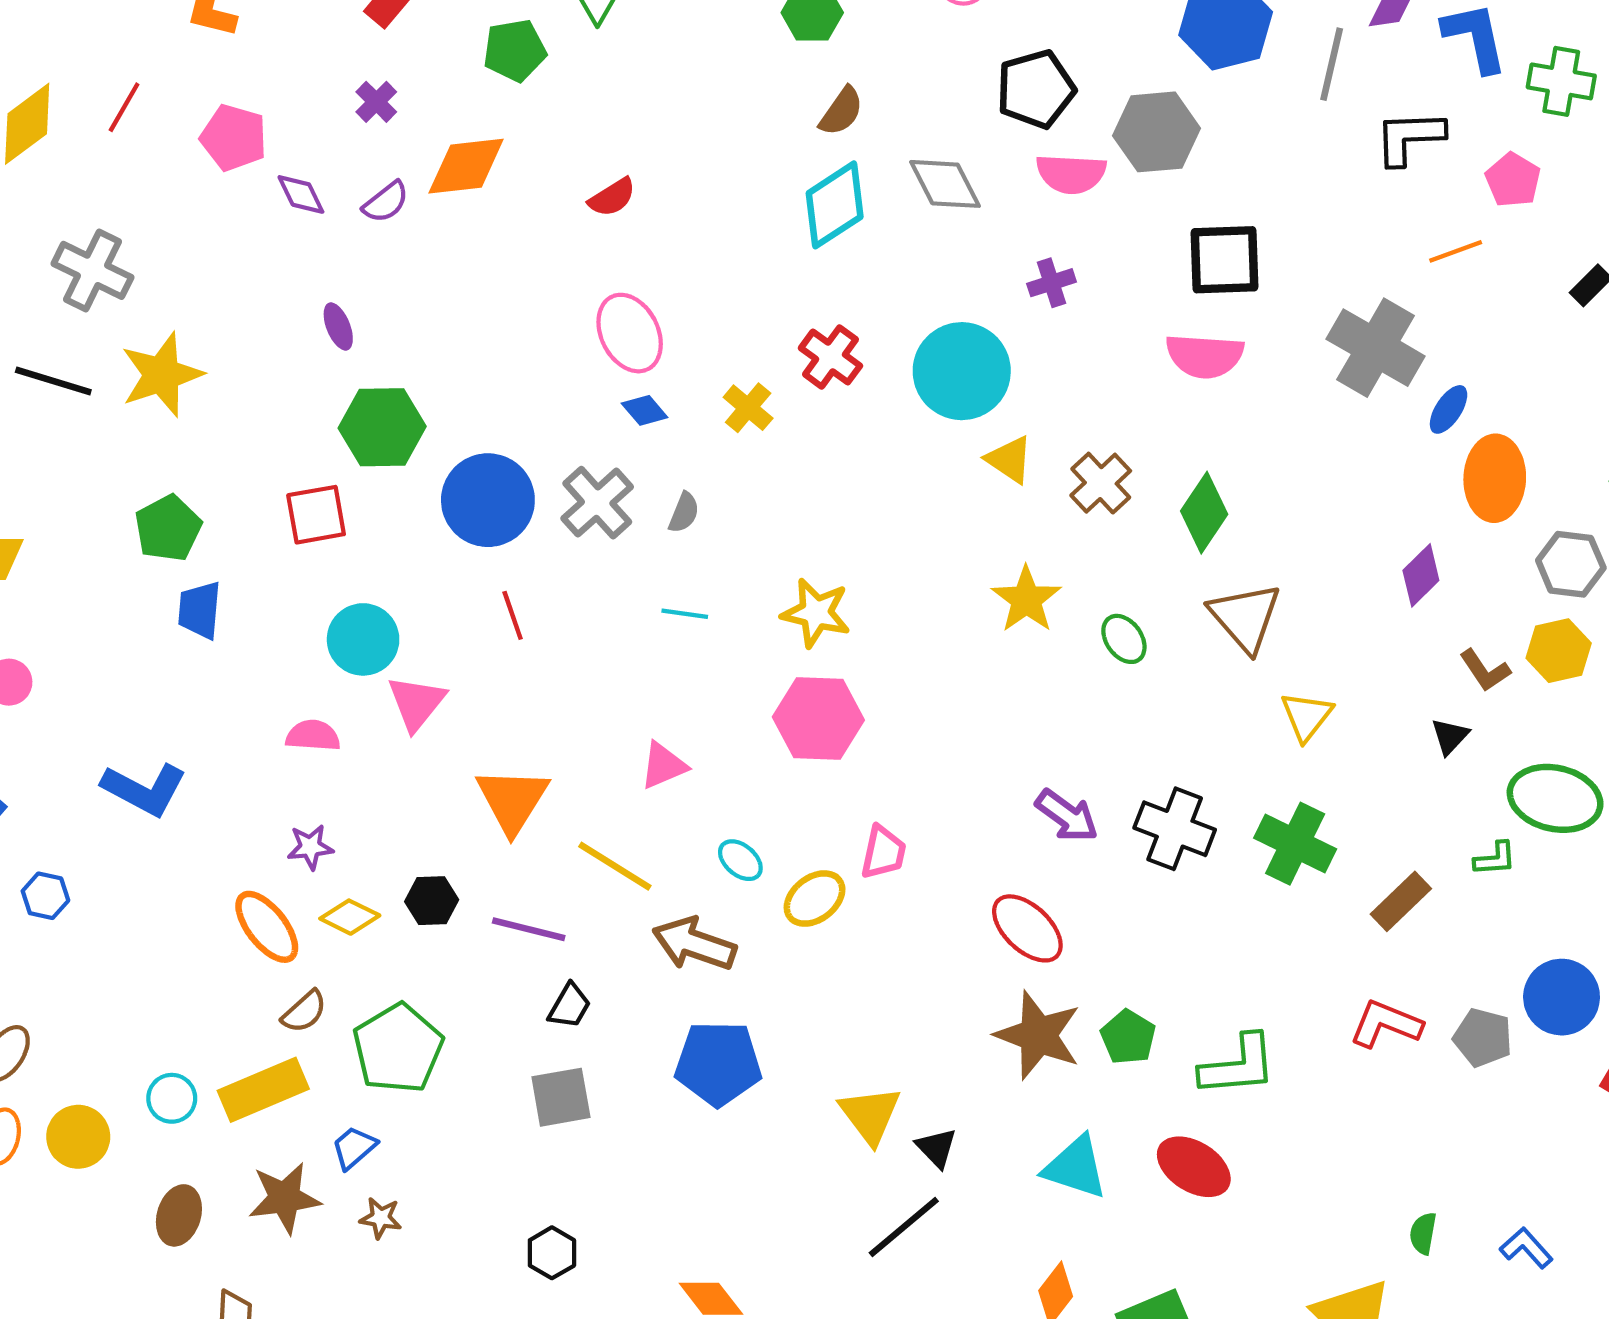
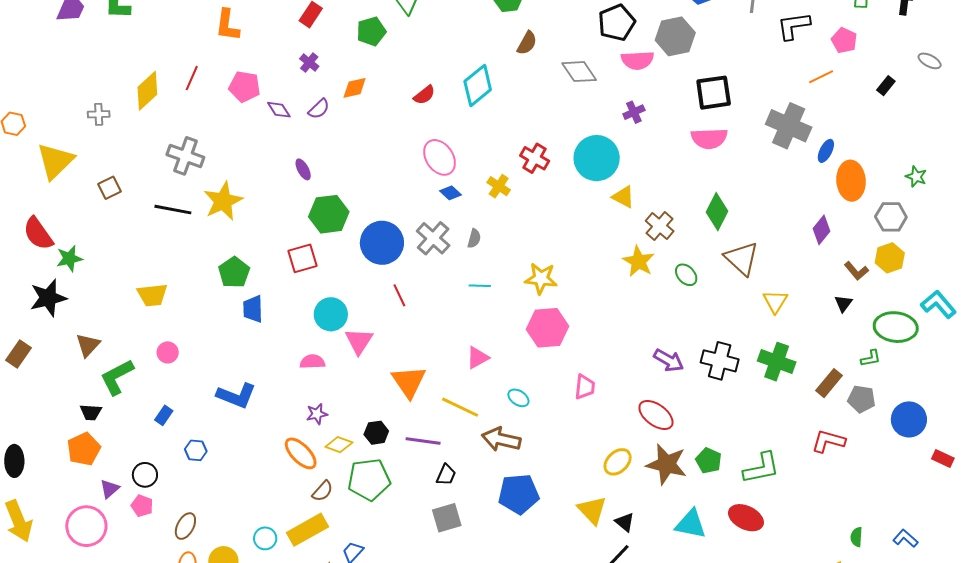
orange diamond: (466, 166) -> (355, 88), size x0.7
cyan diamond: (835, 205) -> (478, 86), moved
brown cross: (1101, 483) -> (660, 226), moved
yellow ellipse: (815, 899) -> (618, 462), moved
gray pentagon: (1483, 1038) -> (862, 399), moved
green pentagon: (398, 1048) -> (369, 479), moved, turned 30

